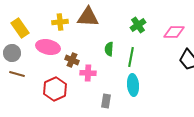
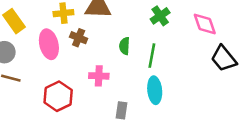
pink diamond: (174, 32) -> (205, 24), turned 70
pink ellipse: (48, 47) -> (49, 44), turned 65
brown cross: (72, 60) -> (79, 38), moved

